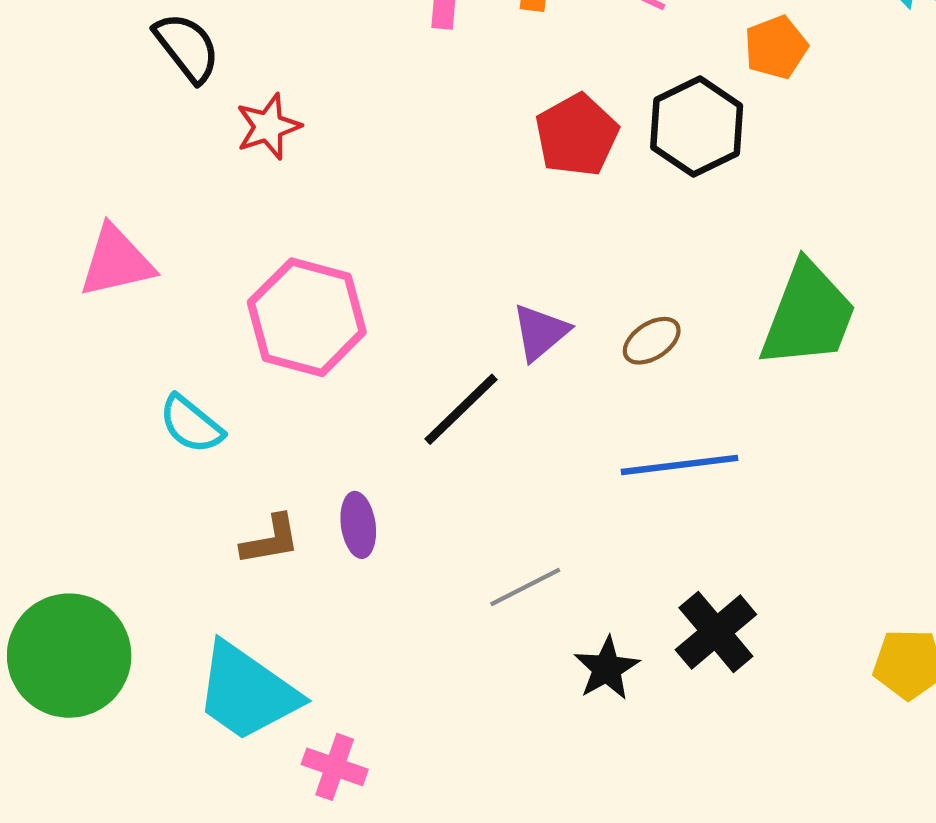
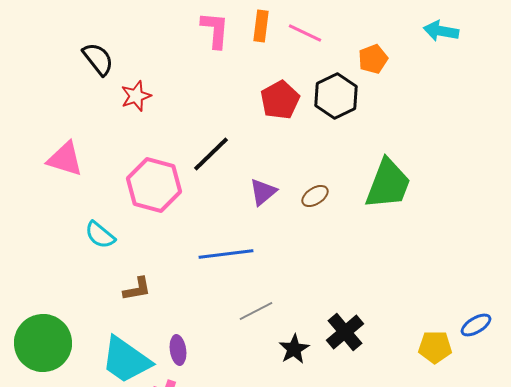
pink triangle: (116, 261) -> (65, 159), turned 30
black line: (461, 409) -> (211, 154), moved
blue line: (680, 465) -> (226, 254), moved
purple ellipse: (358, 525) -> (178, 350), moved

